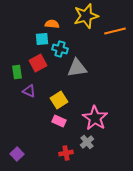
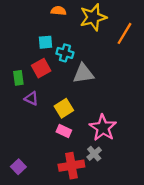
orange semicircle: (52, 24) -> (58, 11), moved
orange line: (115, 31) -> (125, 33), turned -45
red cross: (66, 153) -> (71, 166), size x1.6

